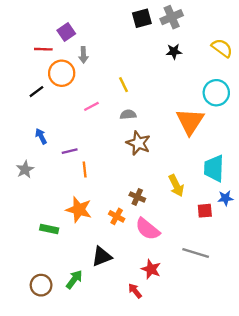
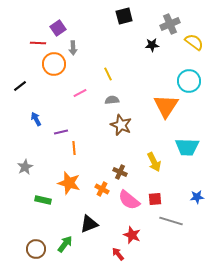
gray cross: (172, 17) -> (170, 24), moved
black line: (36, 92) -> (20, 86), moved
cyan trapezoid: (214, 168) -> (187, 147), turned -90
gray star: (25, 169) -> (25, 167), moved
blue star: (225, 198) -> (197, 197), moved
red square: (205, 211) -> (155, 199), moved

